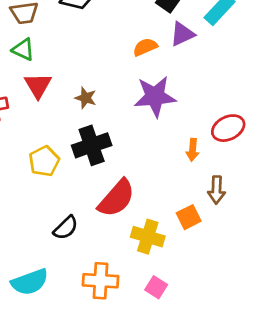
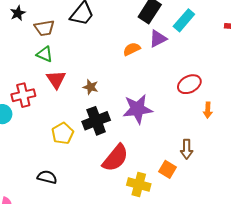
purple star: (155, 96) -> (138, 109), moved
red ellipse: (228, 128) -> (189, 84), moved
orange arrow: (193, 150) -> (208, 110), moved
orange square: (189, 217) -> (167, 169), turned -30
black semicircle: (66, 228) -> (47, 177), moved, turned -120

